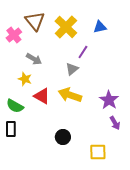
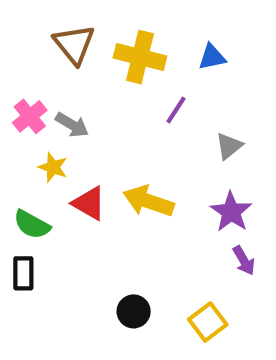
yellow cross: (66, 27) -> (140, 57), turned -30
pink cross: (14, 35) -> (30, 116), moved
gray triangle: (72, 69) -> (229, 146), moved
black circle: (63, 137) -> (134, 311), moved
yellow square: (98, 152) -> (208, 322), turned -36

